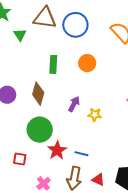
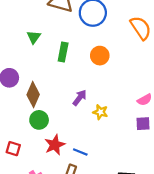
green triangle: (20, 35) -> (34, 37), moved
brown diamond: (38, 94) -> (33, 95), moved
green circle: (40, 130) -> (39, 120), size x0.7

